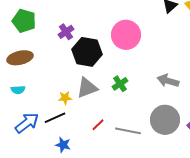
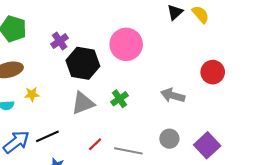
yellow star: (65, 98) -> (32, 94), moved
gray circle: (165, 120) -> (169, 139), size x0.6

